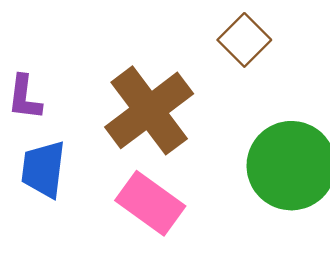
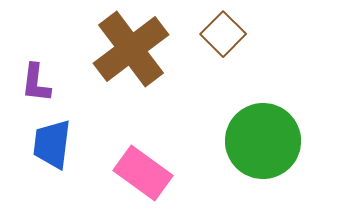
brown cross: (149, 110) -> (131, 49), moved

